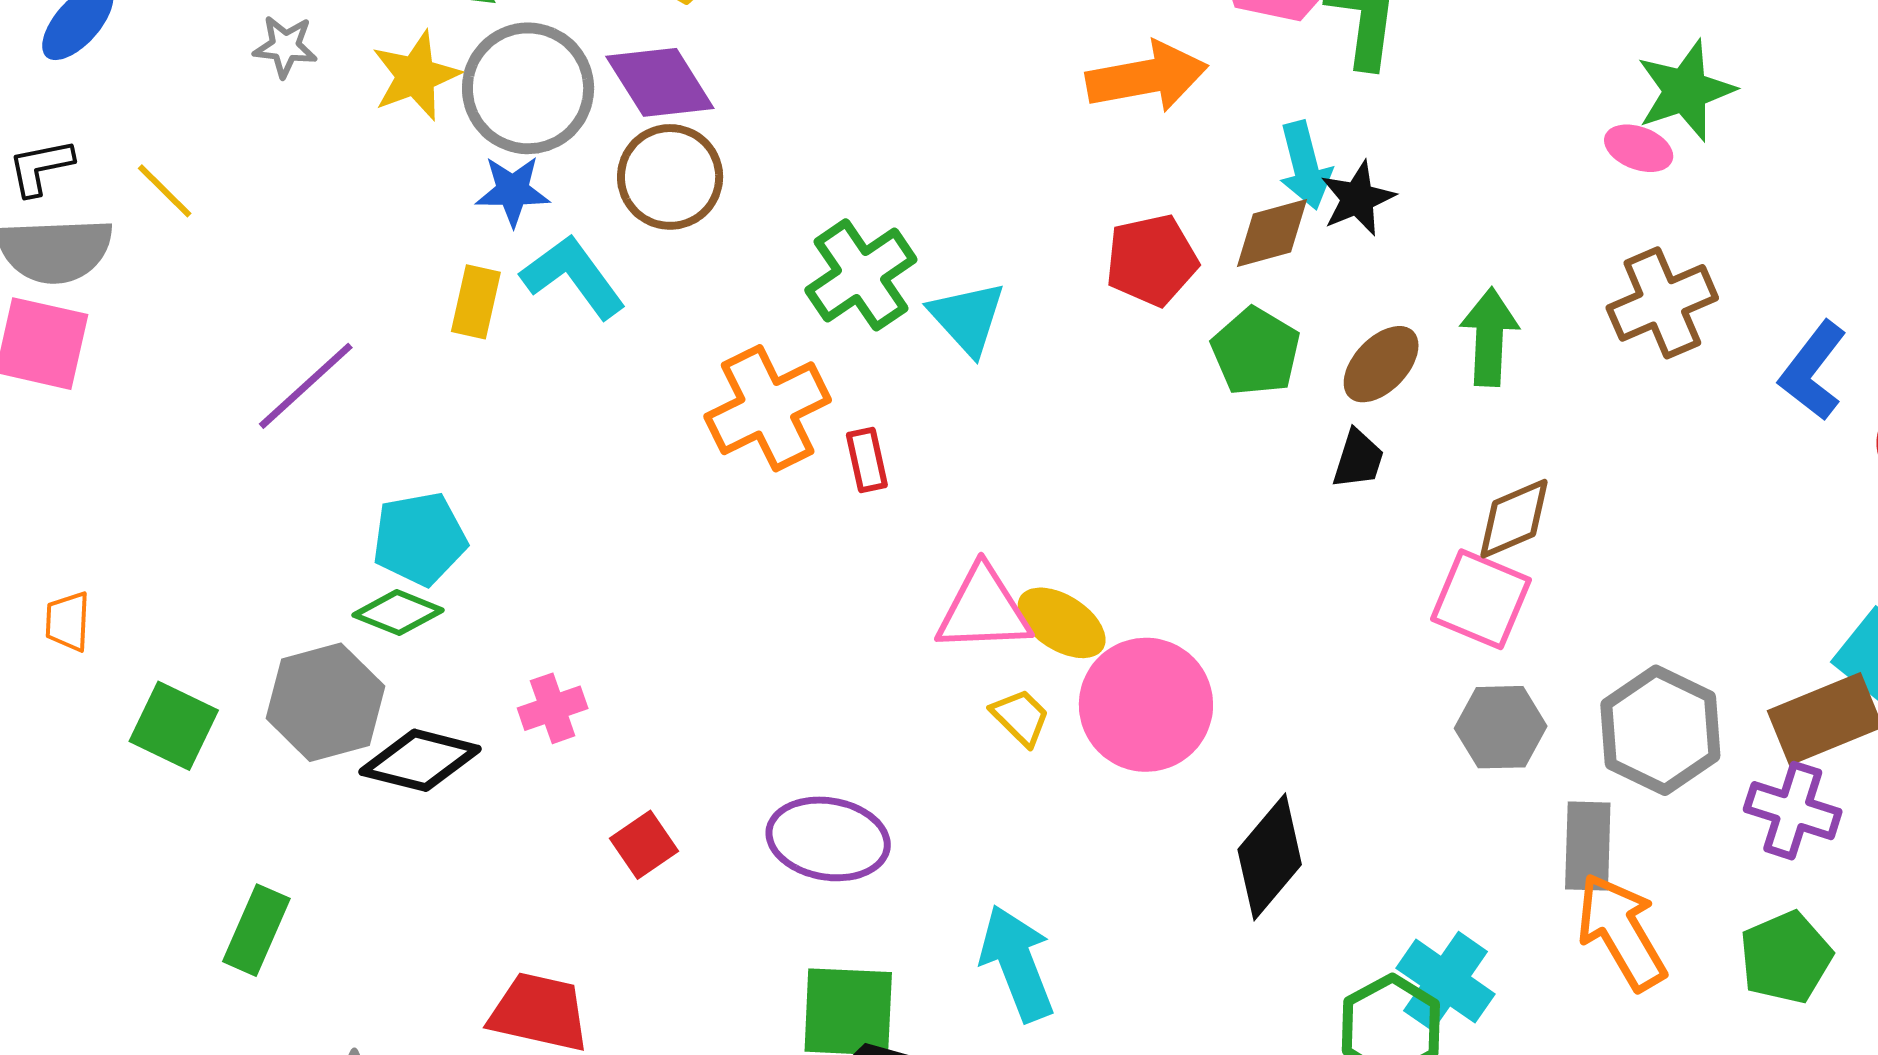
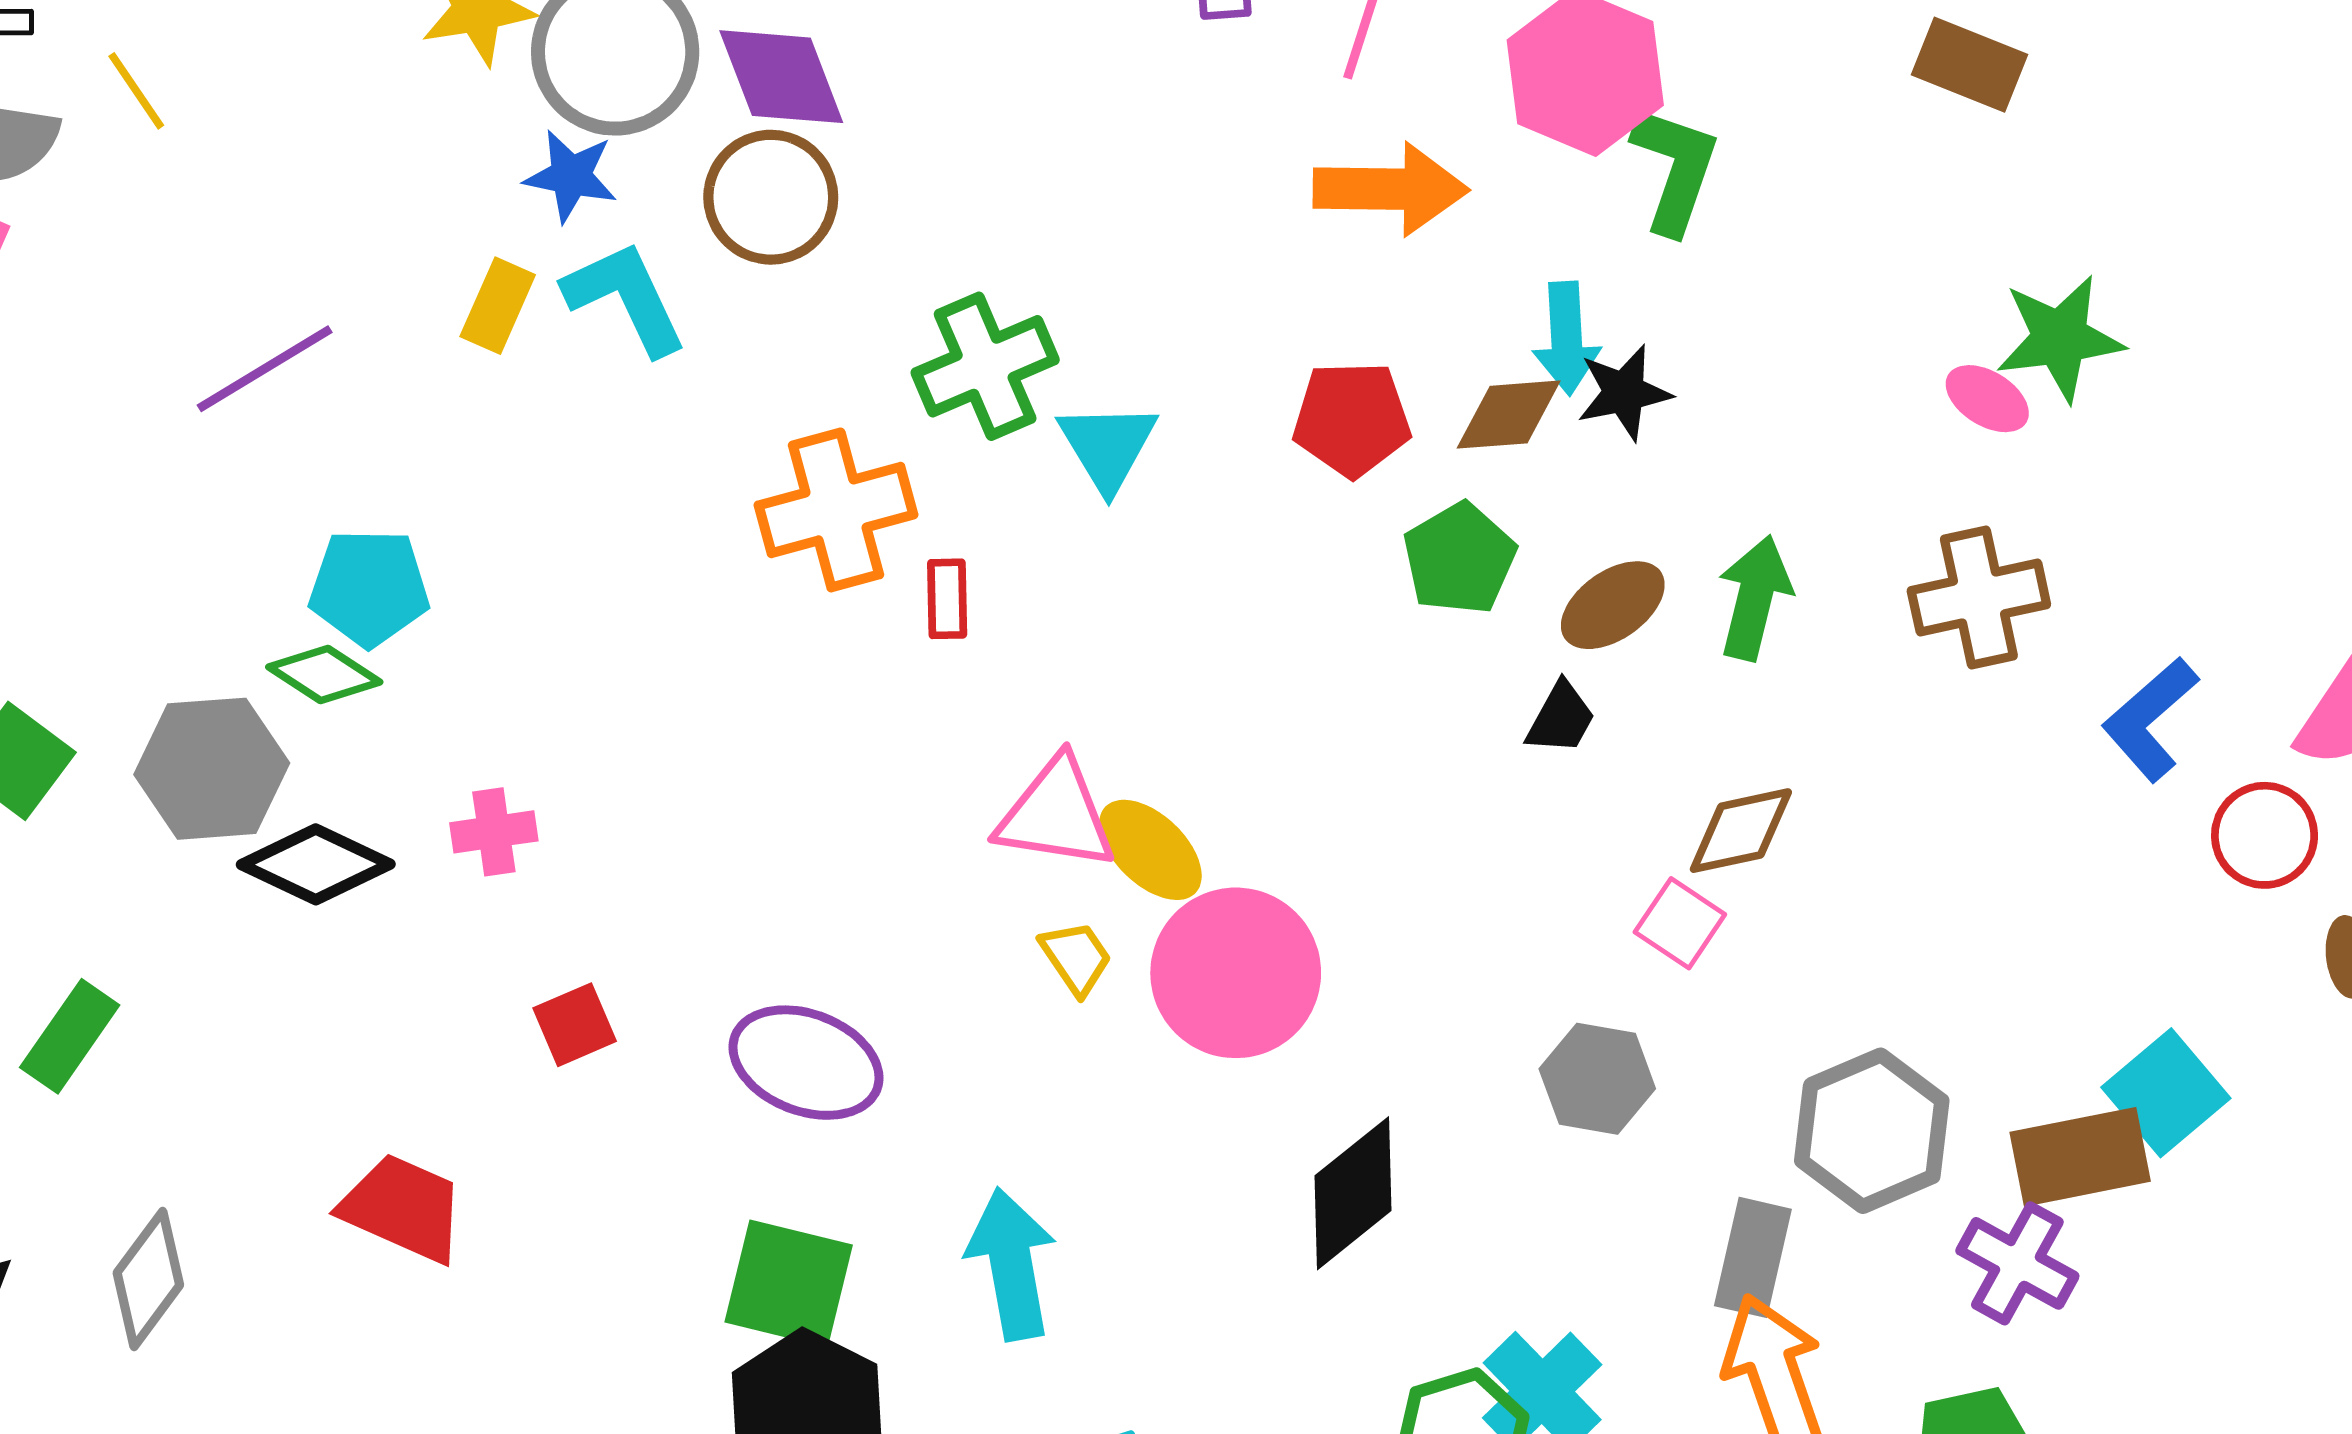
pink square: (1481, 599) -> (1680, 923), size x0.7
gray hexagon: (1501, 727) -> (1597, 1079), moved

